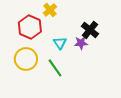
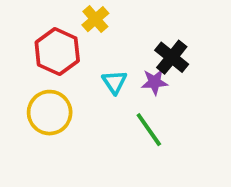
green line: (55, 68) -> (149, 130), moved

